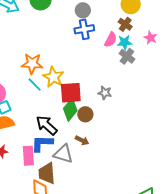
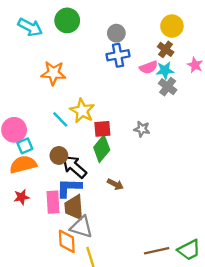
pink semicircle: (111, 40) -> (149, 67), turned 42
orange star: (32, 64) -> (53, 73), moved
red square: (71, 93) -> (102, 129), size x0.7
brown circle: (85, 114) -> (59, 155), moved
gray triangle: (63, 154) -> (82, 227), moved
brown trapezoid: (47, 173) -> (74, 207), moved

